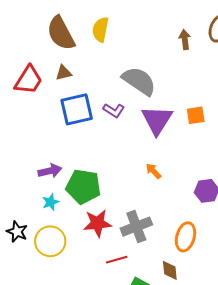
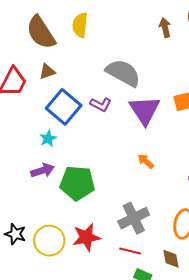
blue square: (77, 109) -> (64, 107), turned -32
cyan star: (50, 202) -> (48, 139), moved
red star: (97, 223) -> (86, 237), moved
red line: (117, 260) -> (130, 251), moved, turned 35

